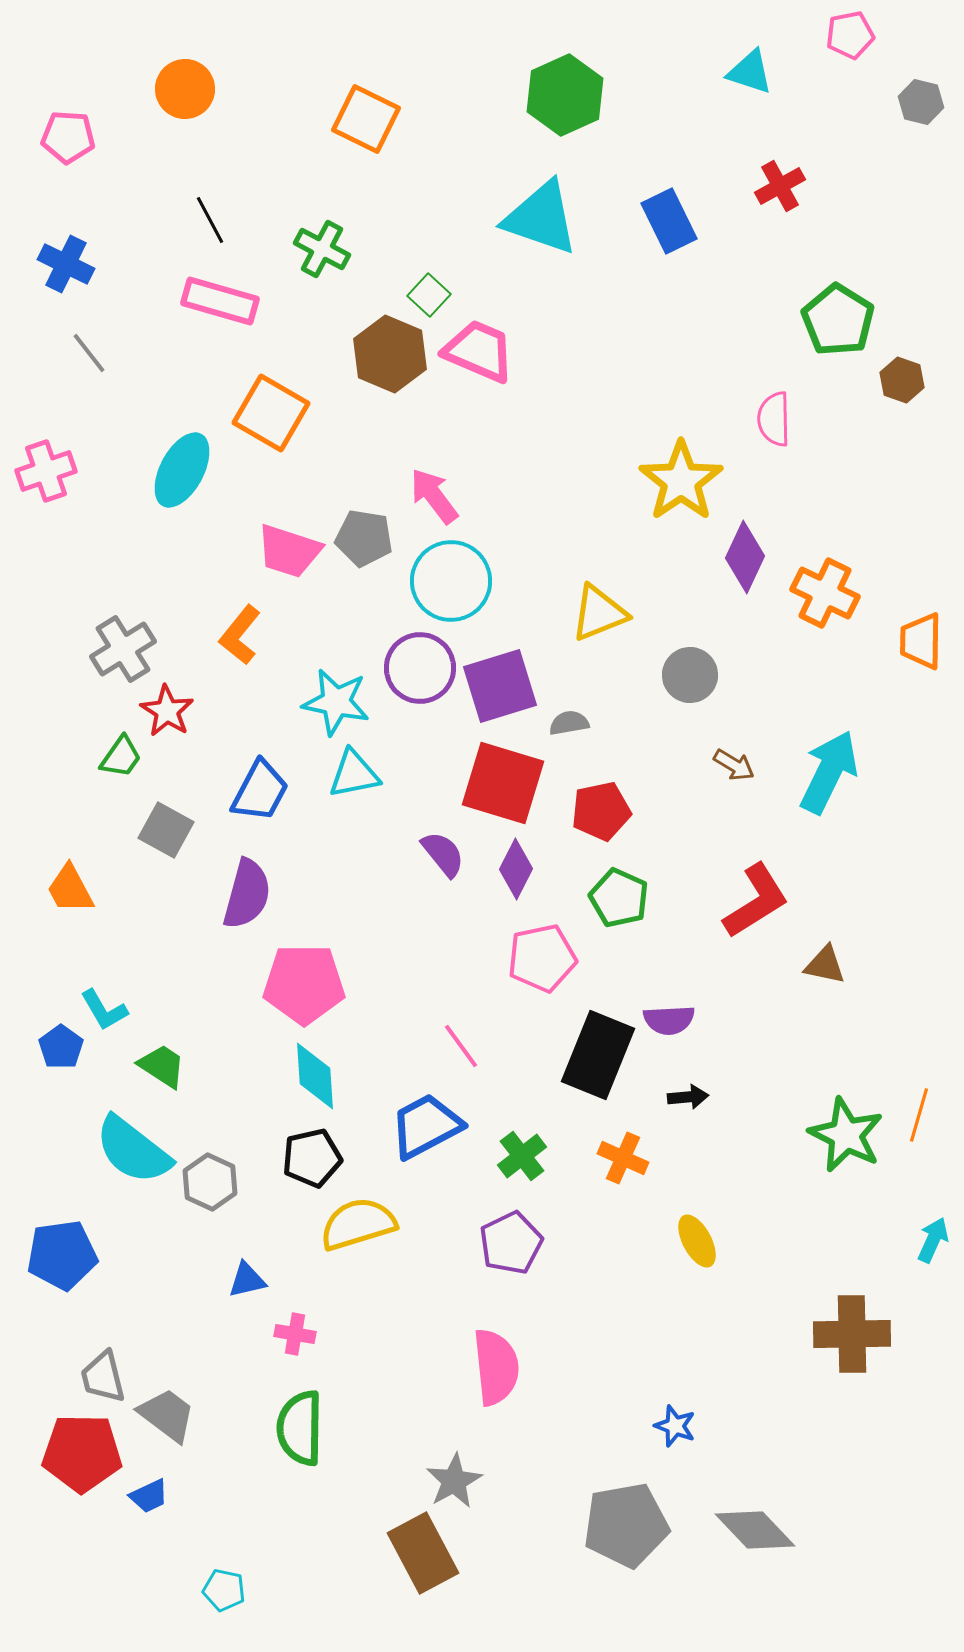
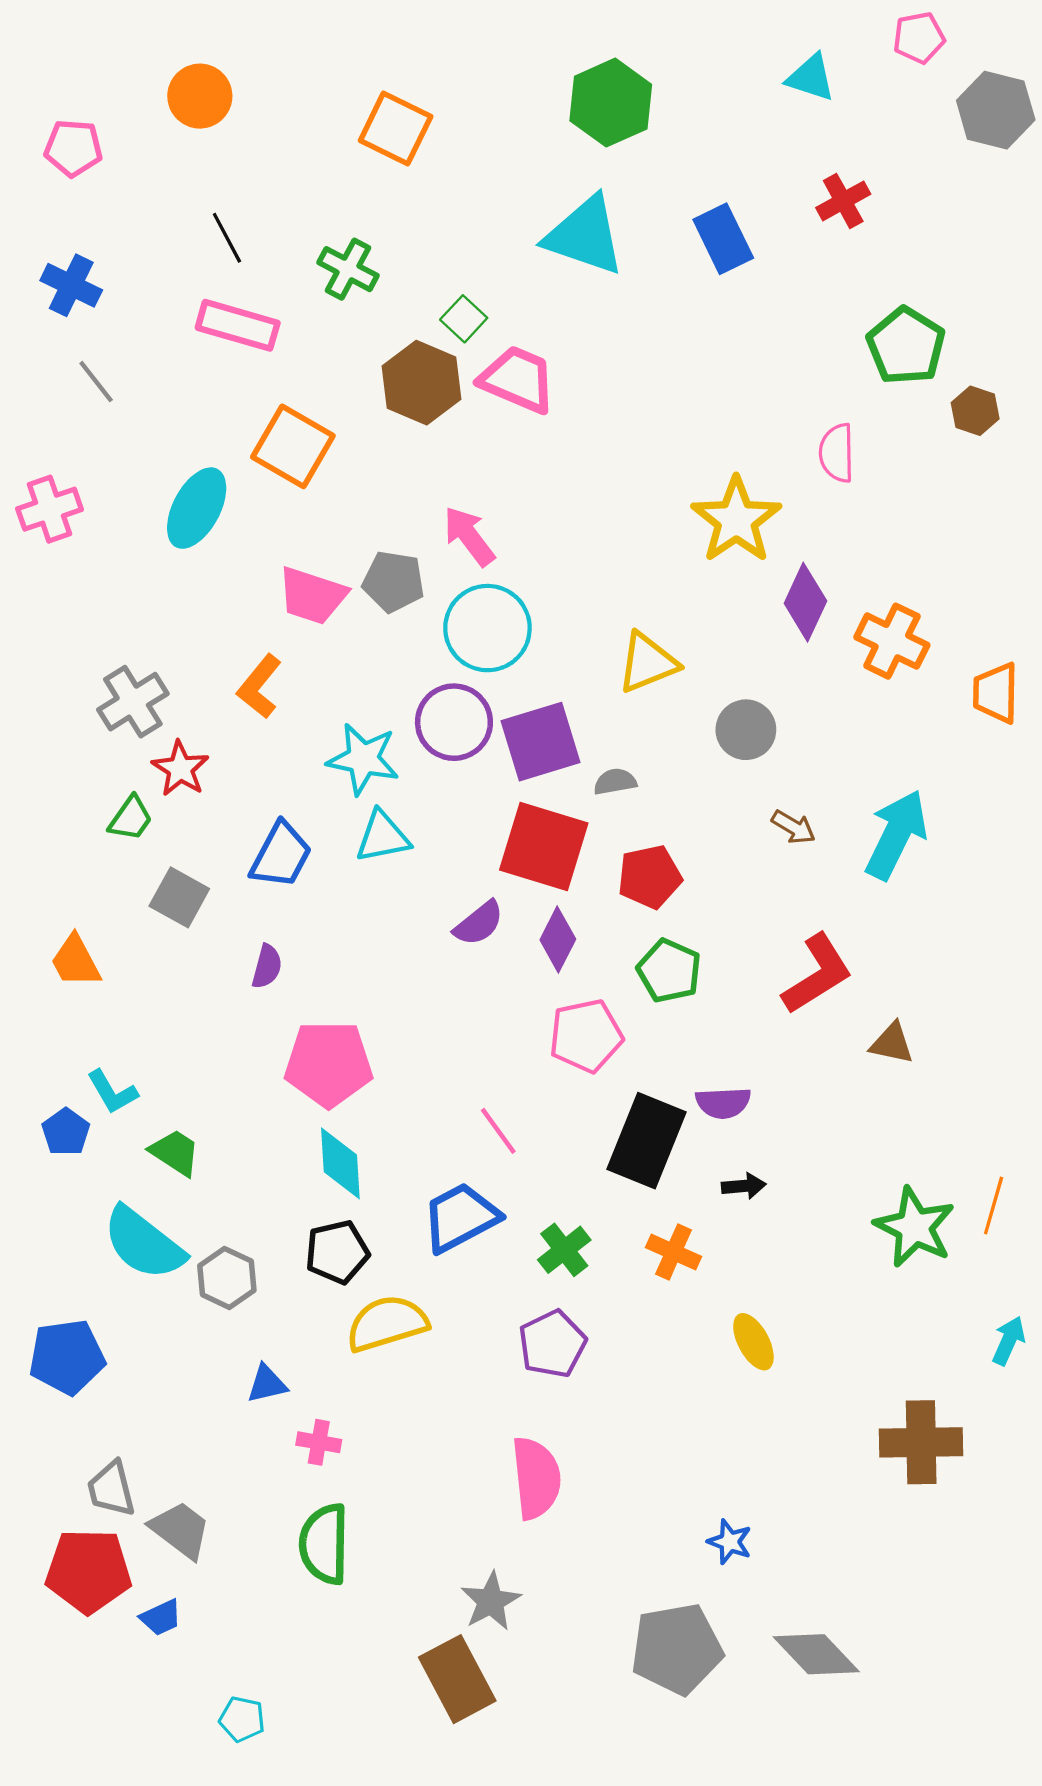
gray hexagon: (921, 102) -> (996, 110), size x1.6
purple semicircle: (443, 854) -> (479, 923), turned 90
purple semicircle: (247, 894) -> (267, 967), size x0.6

